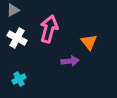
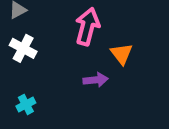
pink arrow: (49, 29) -> (87, 27), moved

